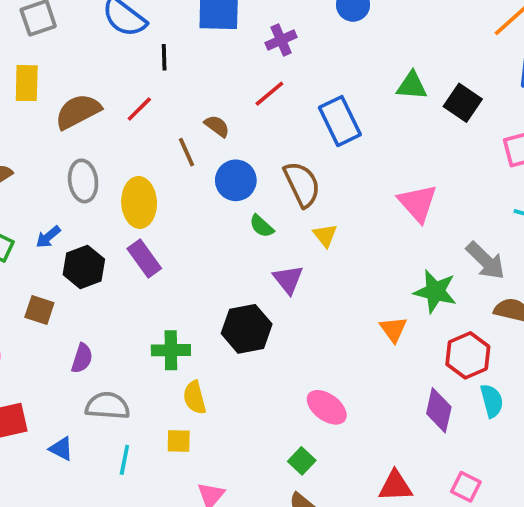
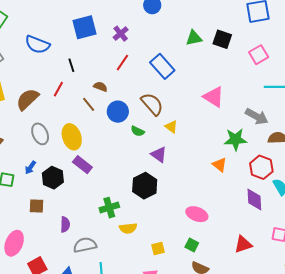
black line: (164, 57) -> (71, 65), moved
yellow semicircle: (195, 398) -> (128, 228), turned -66
yellow square: (179, 441) -> (158, 248), moved

